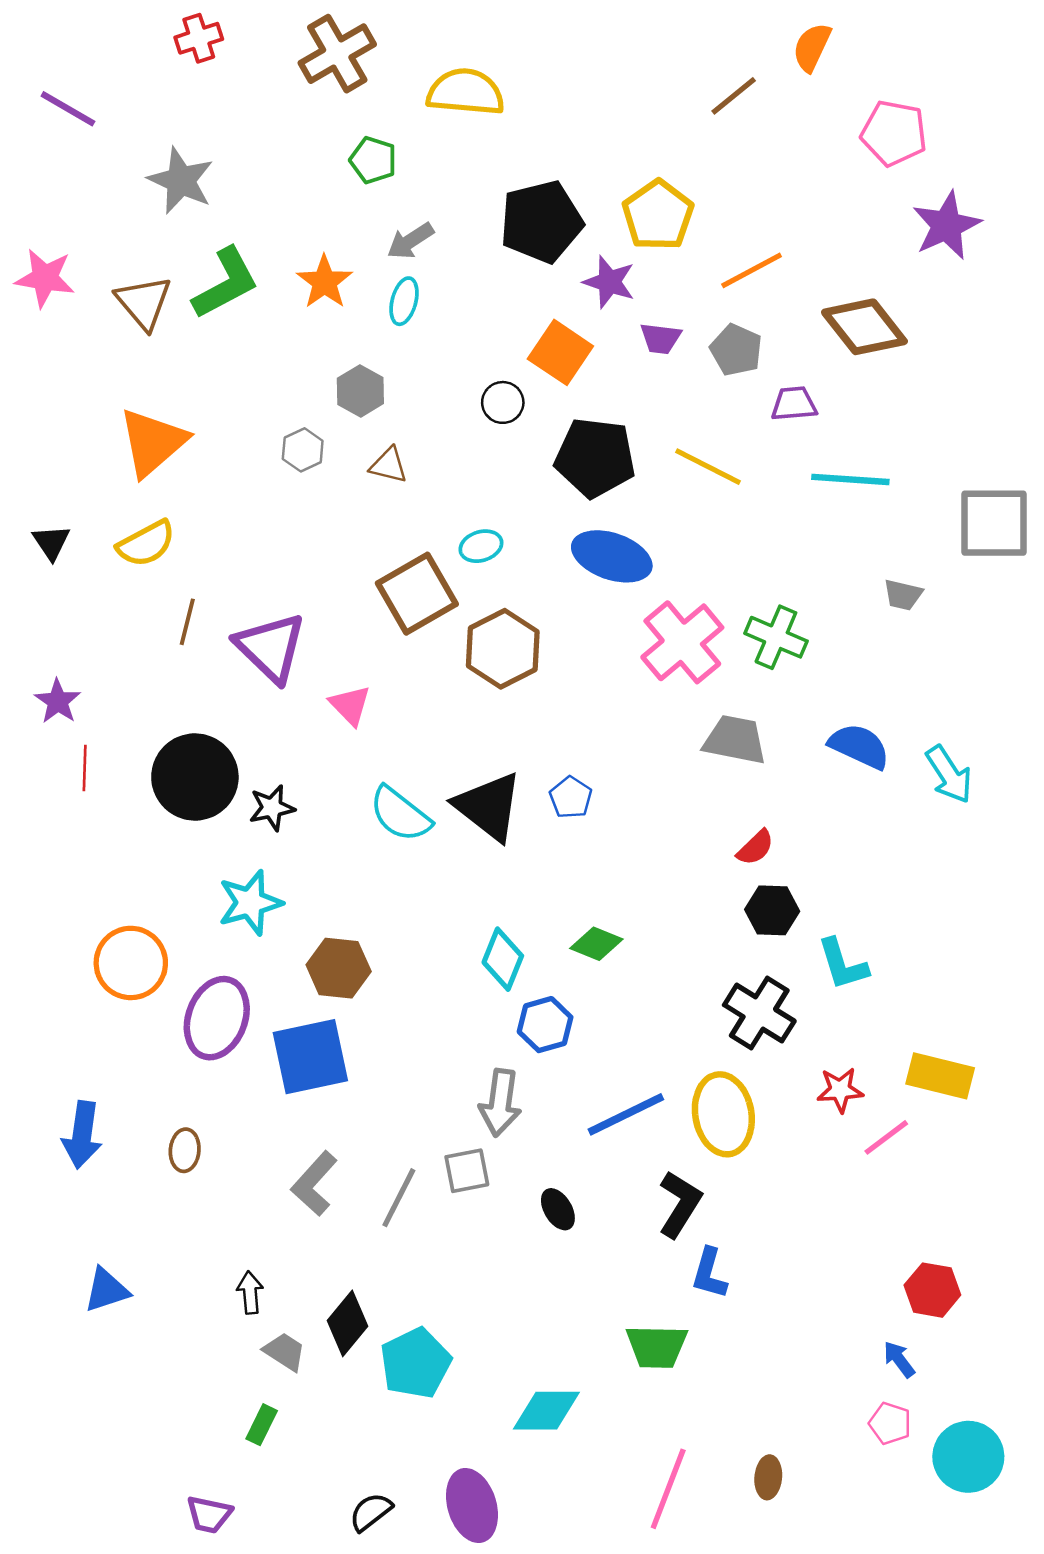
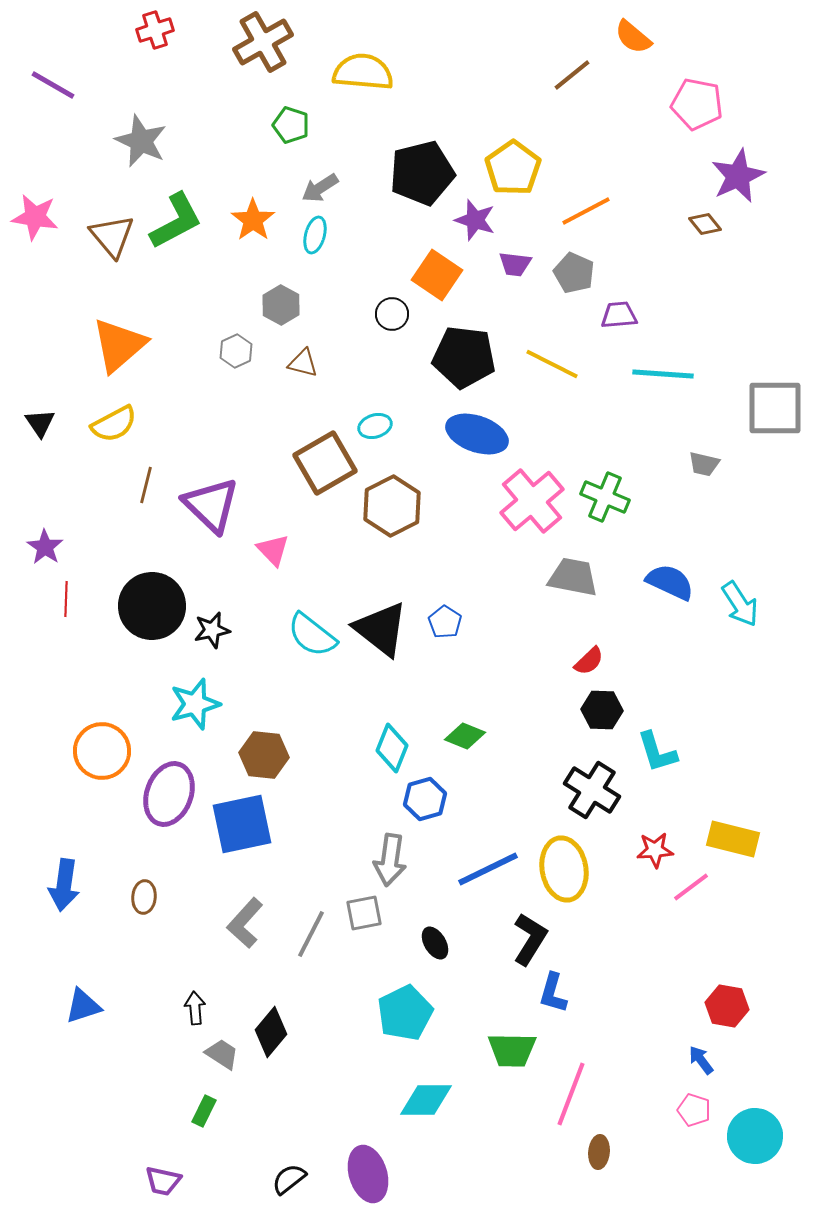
orange semicircle: (812, 47) -> (633, 37), turned -75
brown diamond: (864, 327) -> (705, 224), moved, size x0.5
cyan pentagon: (416, 1363) -> (405, 1013), moved
pink line: (668, 1489) -> (571, 1094), moved

